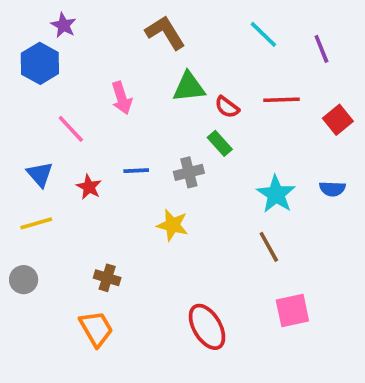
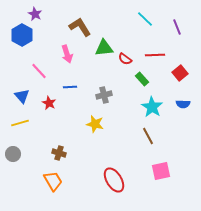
brown L-shape: (165, 33) -> (80, 27), moved
red square: (338, 120) -> (180, 73), moved
green rectangle: (220, 143) -> (142, 79), moved
blue line: (136, 171) -> (70, 87), moved

